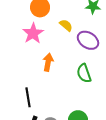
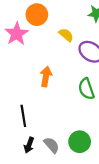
pink star: (33, 33) -> (17, 34), moved

